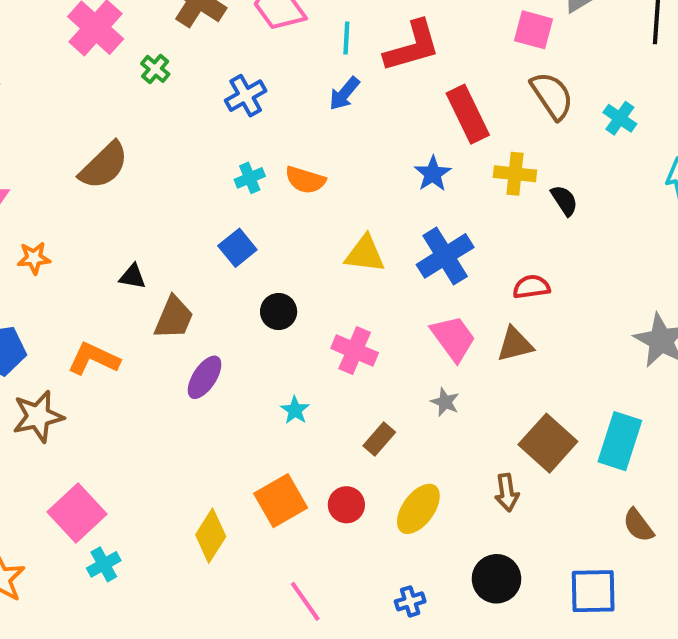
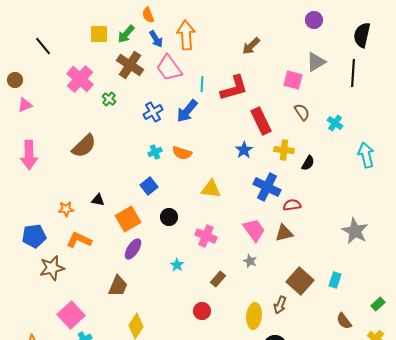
blue arrow: (344, 94) -> (187, 111), moved, size x1.4
brown semicircle: (552, 96) -> (302, 112), size x0.7
black semicircle: (564, 200) -> (308, 163), turned 63
blue cross: (445, 256) -> (267, 187), moved, turned -32
orange star: (34, 258) -> (66, 209), moved
brown trapezoid: (174, 318) -> (118, 286), moved
cyan rectangle: (620, 441) -> (335, 280), size x0.6
brown arrow: (507, 492) -> (280, 305), turned 30
orange square: (281, 501) -> (128, 219), moved
yellow ellipse: (418, 509) -> (254, 316), moved, turned -30

